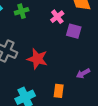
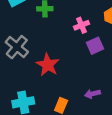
purple square: (74, 31) -> (95, 46), turned 35

